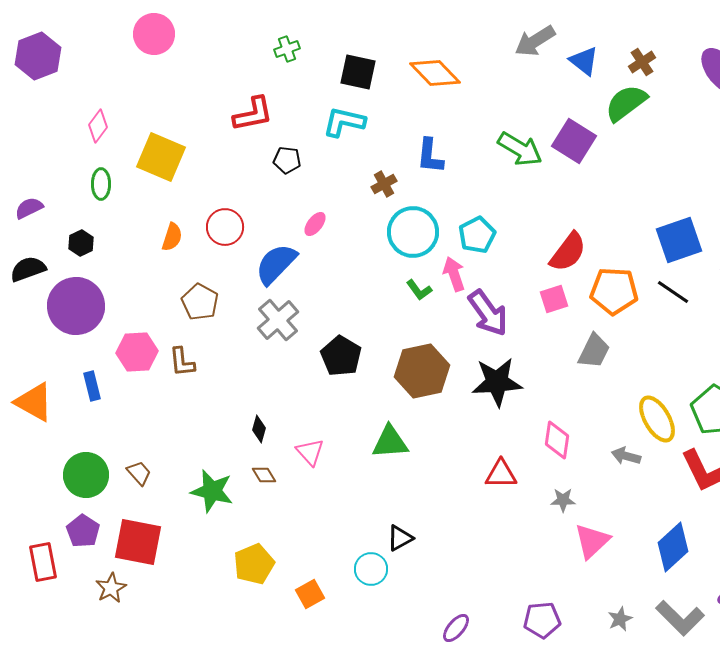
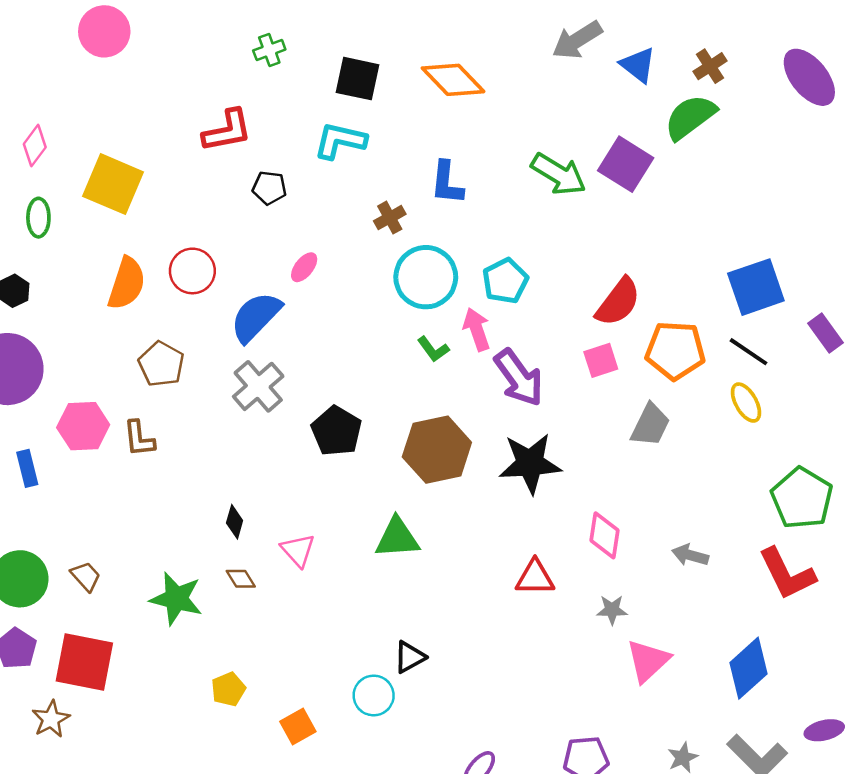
orange semicircle: (172, 237) -> (127, 283), size x1.5
yellow ellipse: (657, 419) -> (746, 403), moved, size x0.7
yellow pentagon: (254, 564) -> (228, 689), size x0.7

